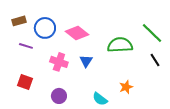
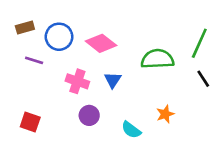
green line: (152, 33) -> (199, 43), turned 70
red square: (25, 82) -> (30, 122), moved
purple circle: (59, 96) -> (89, 115), moved

